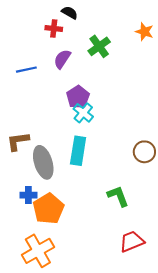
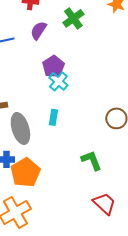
cyan rectangle: (78, 151) -> (53, 117), size x0.6
red trapezoid: (132, 241) -> (104, 203), turned 65

